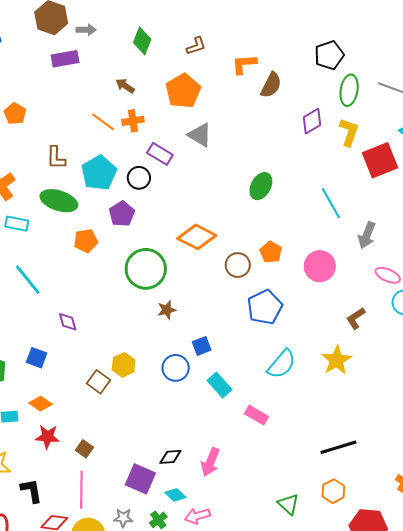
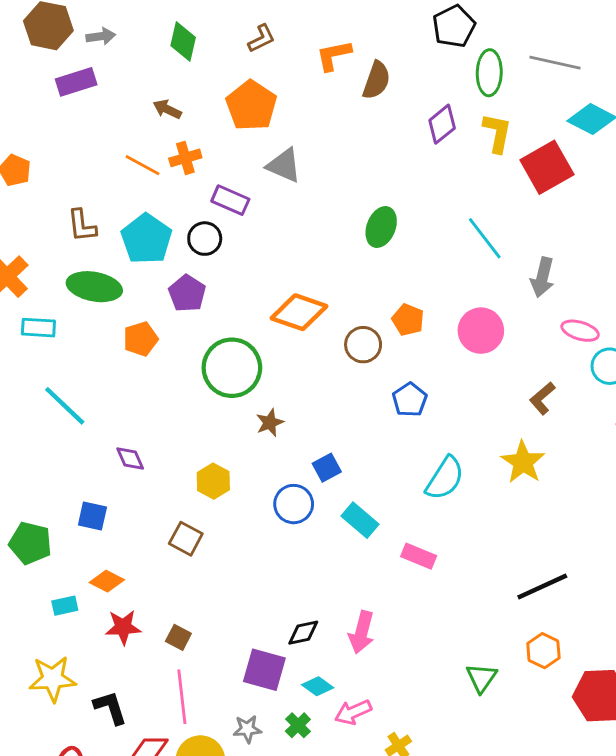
blue pentagon: (265, 307) -> (410, 400), size x0.7
yellow hexagon: (124, 365) -> (213, 481), moved
green triangle: (288, 504) -> (481, 678), turned 30

